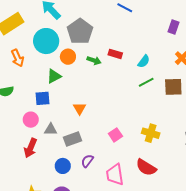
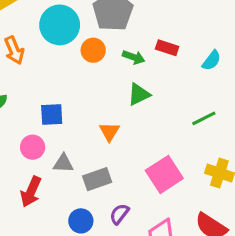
green triangle: (54, 76) -> (139, 94), moved
green line: (146, 82) -> (204, 118), moved
pink square: (115, 135) -> (164, 174), size x1.6

